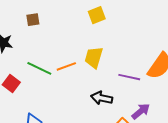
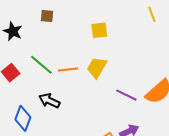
yellow square: (97, 15) -> (99, 30), moved
black arrow: (102, 98) -> (49, 101), moved

